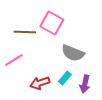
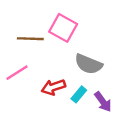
red arrow: (40, 83) -> (53, 87), moved
purple arrow: (85, 84) -> (103, 102), turned -48

